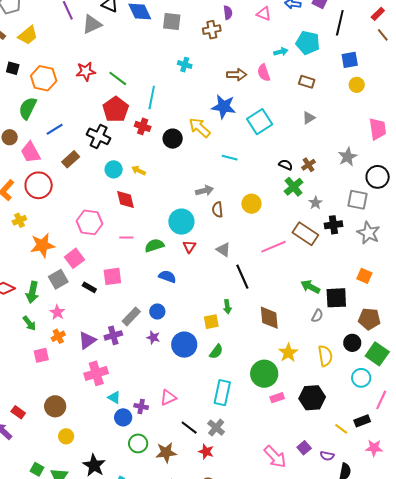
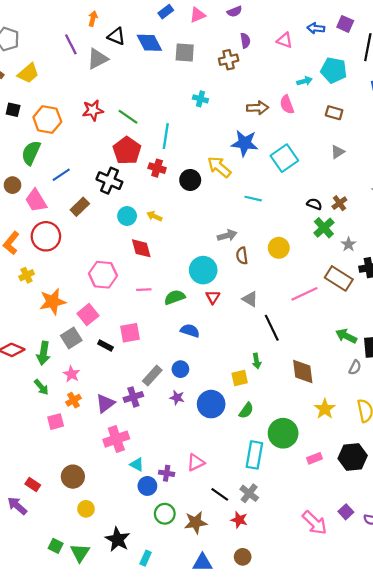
green circle: (264, 374) -> (283, 433), moved

